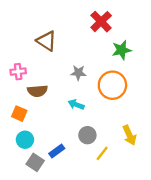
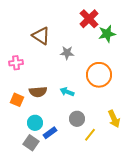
green star: (122, 50) -> (107, 34), moved
gray star: (78, 73) -> (67, 53), moved
brown semicircle: (37, 91) -> (38, 92), moved
cyan circle: (25, 140) -> (35, 123), moved

